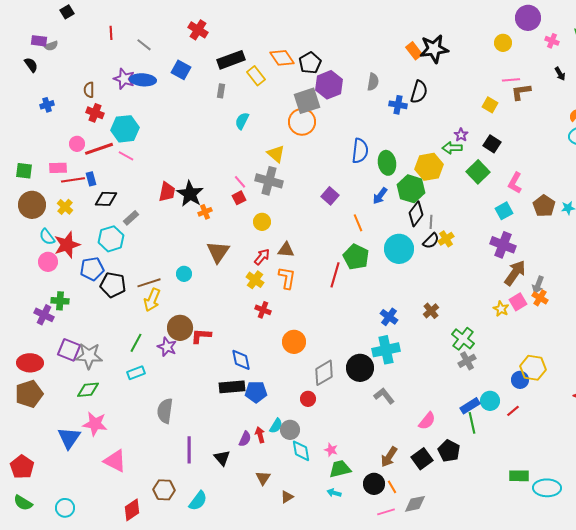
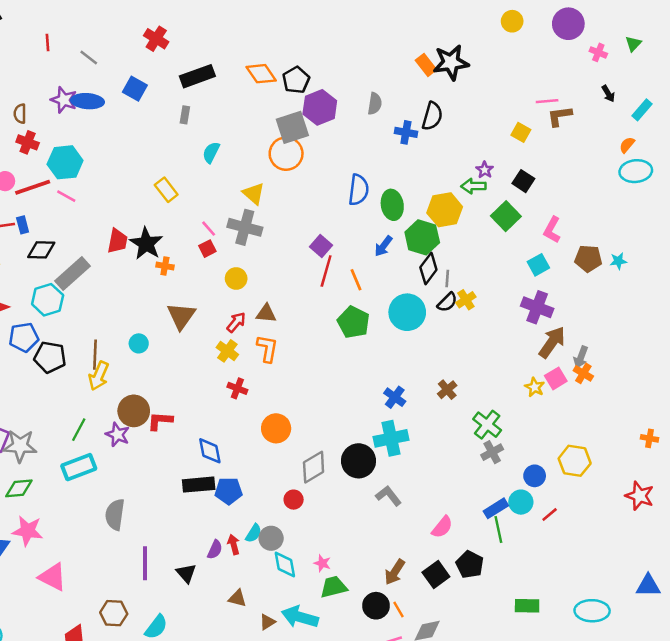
yellow circle: (503, 43) -> (512, 21), moved
yellow rectangle: (256, 76) -> (166, 190), moved
brown pentagon: (544, 206) -> (588, 259), turned -30
orange cross: (205, 212) -> (165, 266), turned 32
gray rectangle: (131, 218) -> (73, 274), size x1.8
red line: (335, 275) -> (326, 271), moved
brown line: (149, 283) -> (95, 355), turned -70
cyan rectangle: (136, 373) -> (79, 467), size x1.5
blue circle: (520, 380) -> (535, 476), moved
green rectangle: (519, 476) -> (527, 606), moved
brown triangle: (263, 478) -> (237, 598), turned -49
cyan arrow: (334, 493) -> (300, 617), moved, size x2.0

